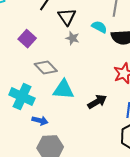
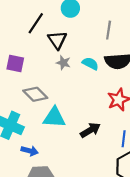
cyan semicircle: (99, 27) -> (90, 64), moved
purple square: (27, 39) -> (15, 64), turned -30

